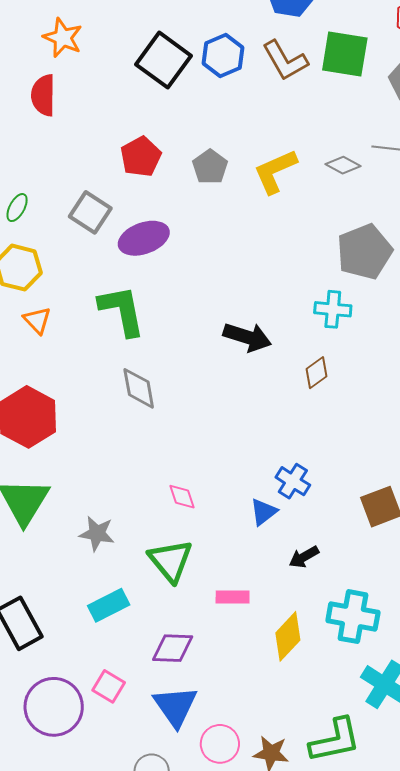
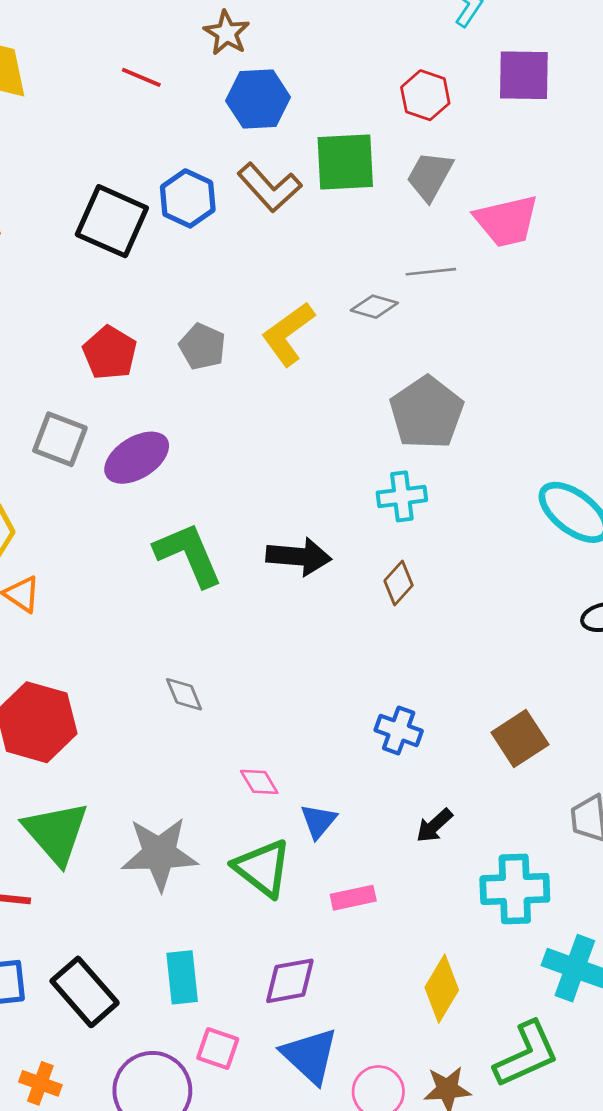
green L-shape: (122, 311) -> (188, 555), moved
gray diamond: (139, 388) -> (184, 694), moved, size x0.7
blue triangle: (264, 512) -> (318, 821), moved
gray star: (97, 534) -> (159, 854), size x1.6
cyan rectangle: (109, 605) -> (182, 977), moved, turned -57
yellow diamond: (288, 636) -> (442, 989), moved

